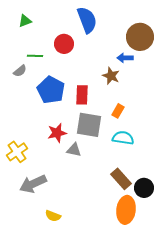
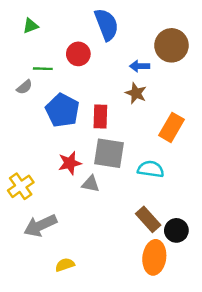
blue arrow: (125, 58) -> (140, 66), moved
orange rectangle: (118, 111) -> (171, 127), moved, size x1.6
yellow semicircle: (53, 216) -> (65, 265), turned 140

